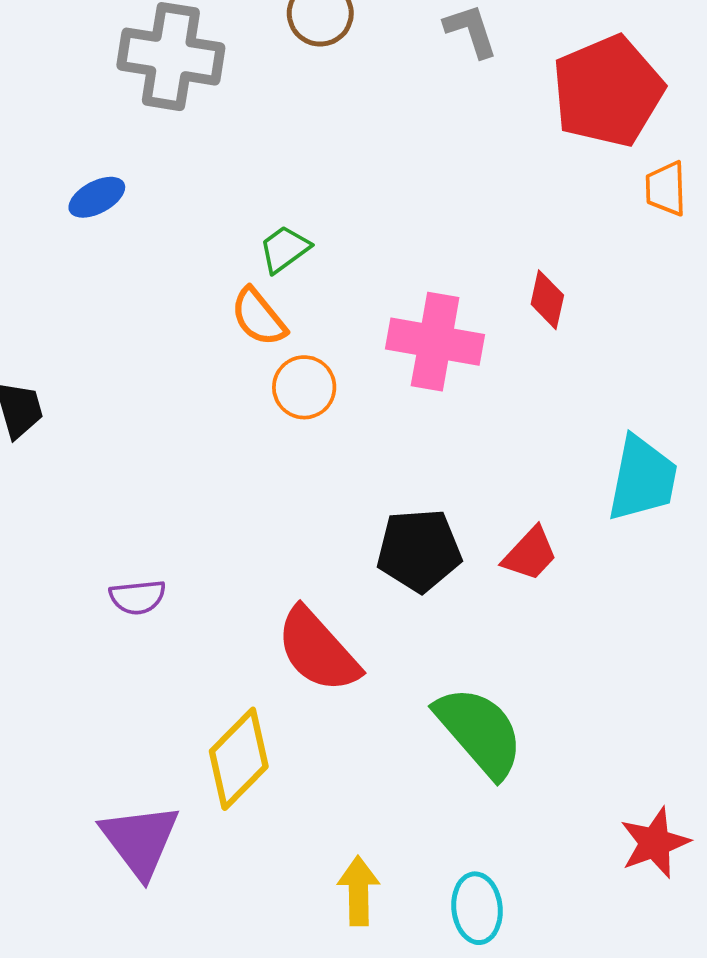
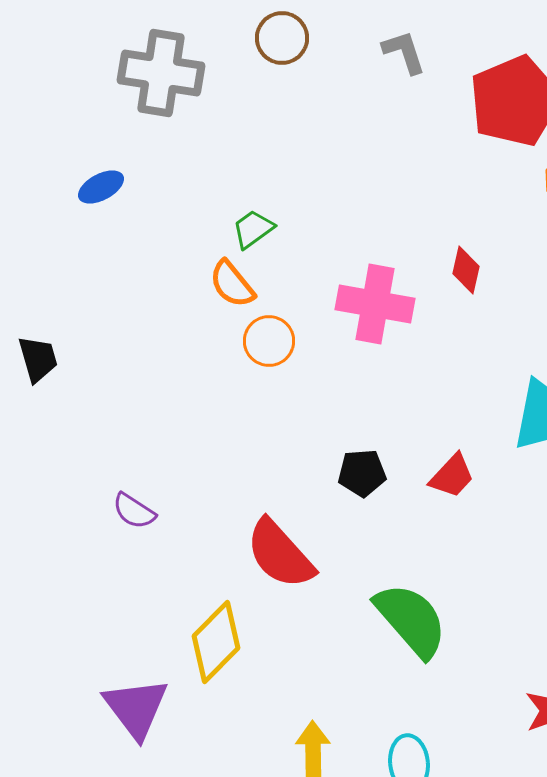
black pentagon: (419, 550) -> (362, 473), size x0.7
purple semicircle: (138, 597) -> (134, 511), turned 39

